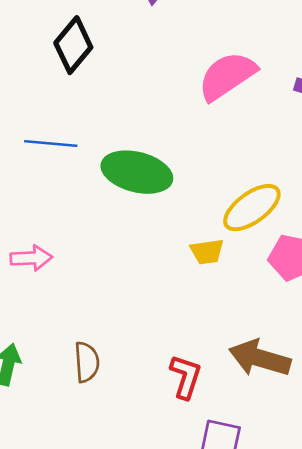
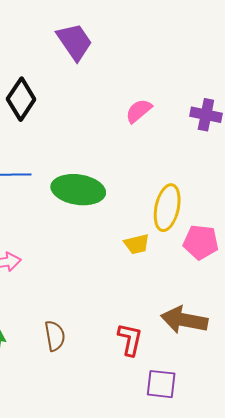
pink semicircle: (227, 76) -> (139, 111), size x0.6
yellow ellipse: (252, 208) -> (167, 208), turned -36

